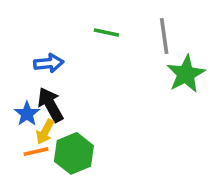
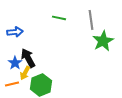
blue arrow: (49, 63) -> (15, 32), moved
orange line: (36, 152) -> (12, 84), moved

